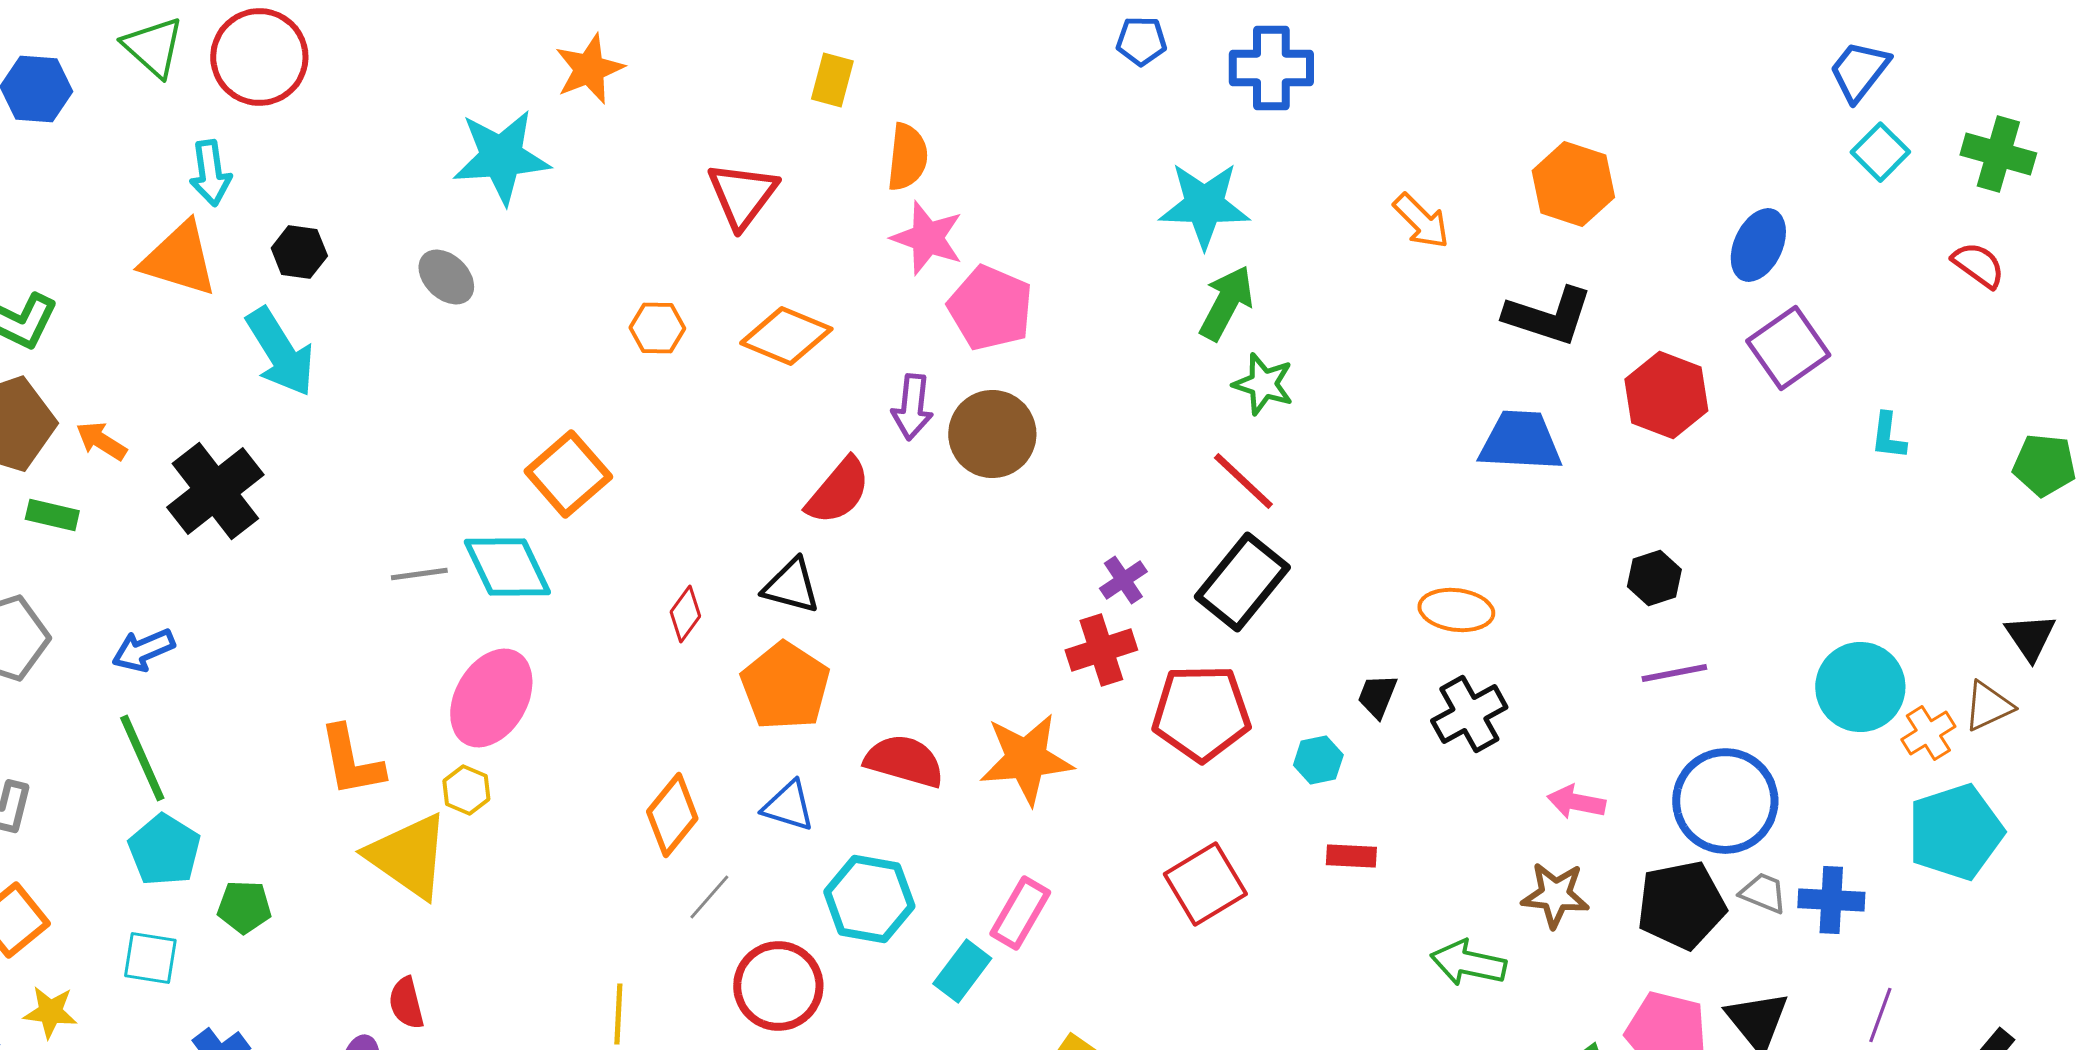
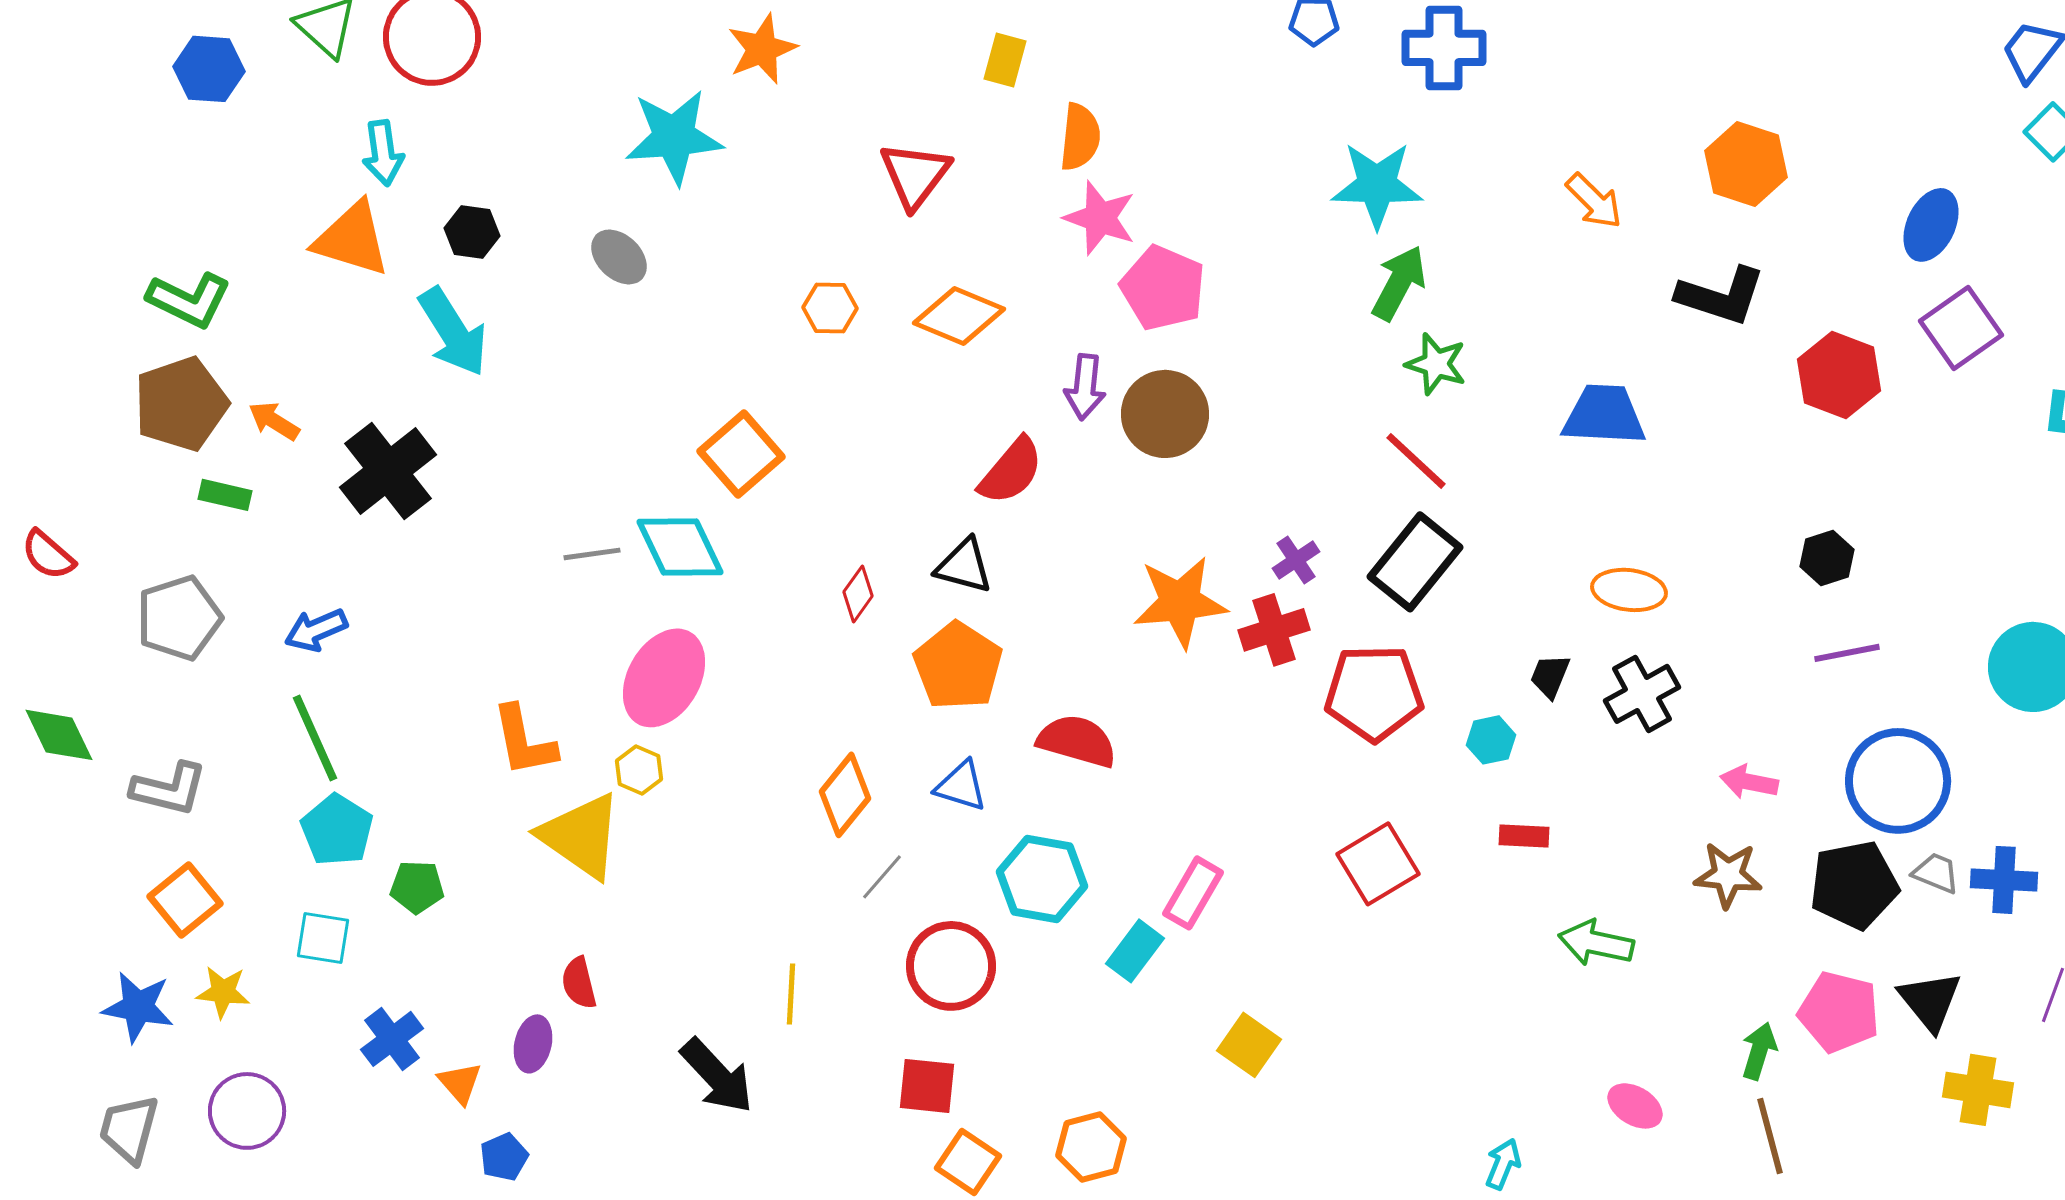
blue trapezoid: (1520, 441) -> (1604, 415), moved
orange star: (1026, 759) -> (1180, 602), moved
green arrow: (1468, 963) -> (1596, 943), moved

